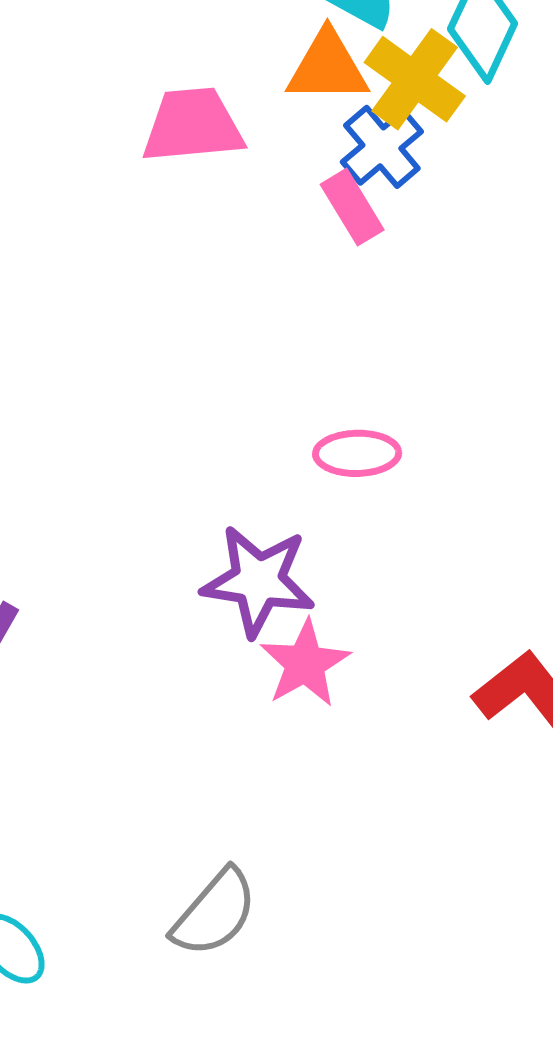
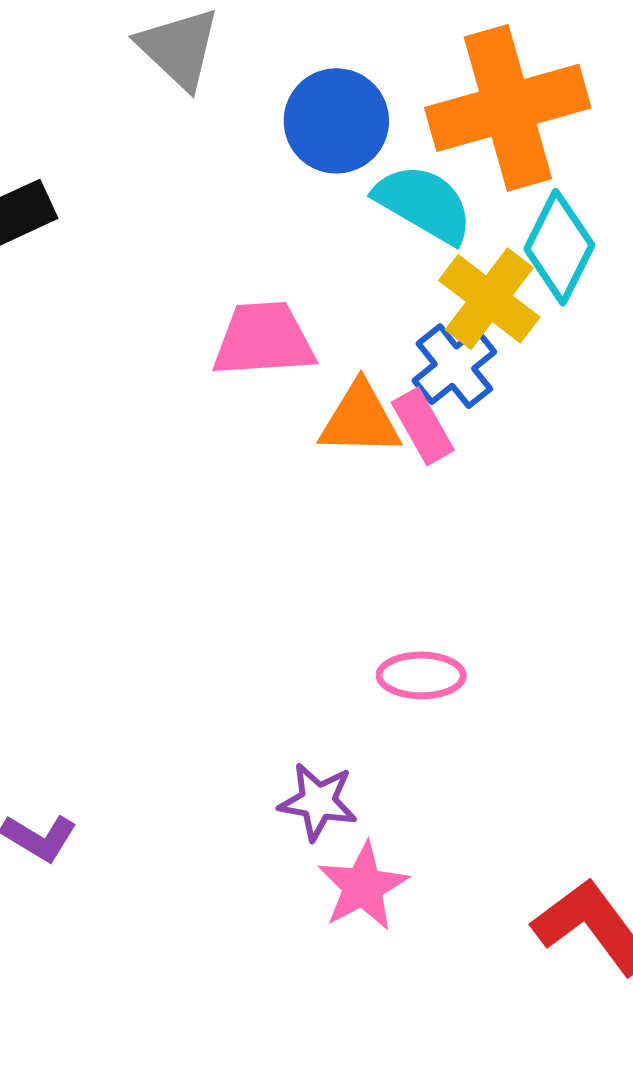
orange triangle: (327, 67) -> (360, 419), moved
purple star: (258, 581) -> (318, 802), size x0.7

